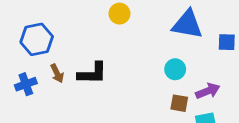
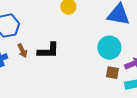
cyan circle: (175, 69) -> (109, 48), size x1.5

